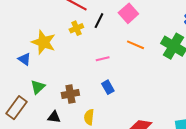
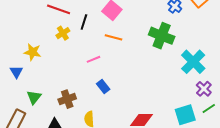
yellow star: (44, 42) -> (33, 52), size x0.7
orange line: (136, 45) -> (114, 37), moved
blue triangle: (24, 59) -> (16, 72), turned 32

